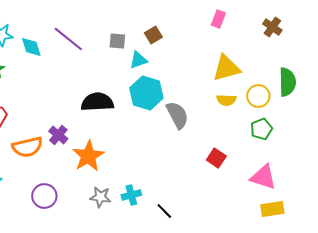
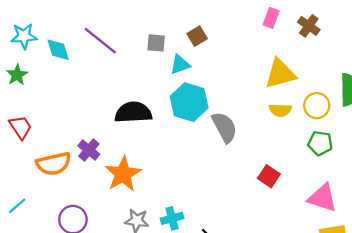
brown cross: (272, 27) -> (309, 26), moved
green pentagon: (261, 129) -> (320, 143), turned 30

